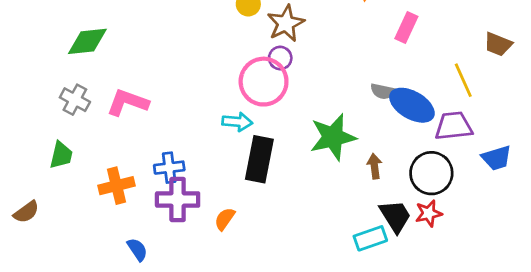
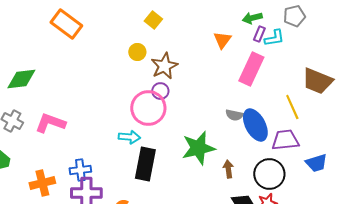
pink rectangle: (406, 28) -> (251, 69), size x1.5
brown trapezoid: (498, 44) -> (317, 81), size x1.5
blue ellipse: (412, 105) -> (255, 125), turned 32

